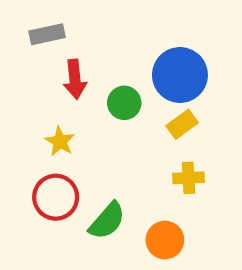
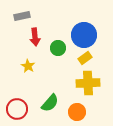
yellow cross: (189, 178) -> (88, 83), size x1.6
red circle: (56, 197) -> (17, 109), moved

